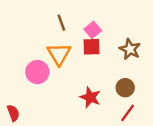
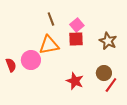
orange triangle: (59, 54) -> (49, 45), turned 50
red semicircle: (13, 113) -> (11, 65), moved
red line: (128, 113) -> (111, 85), moved

